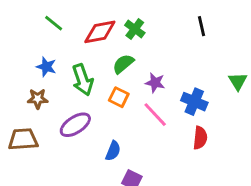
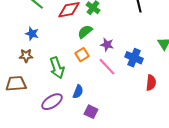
green arrow: (83, 80) -> (57, 68), moved
orange square: (119, 97) -> (82, 55), turned 32
purple ellipse: (75, 125) -> (52, 102), moved
red semicircle: (200, 138) -> (151, 83), moved

